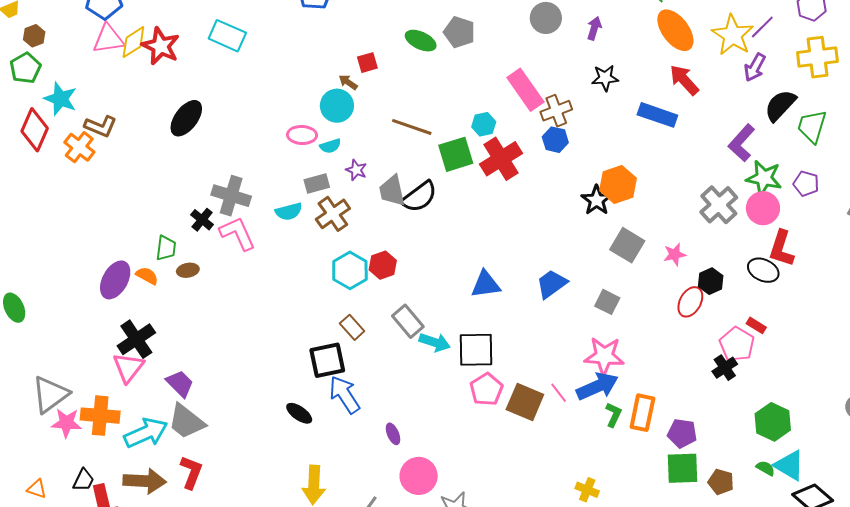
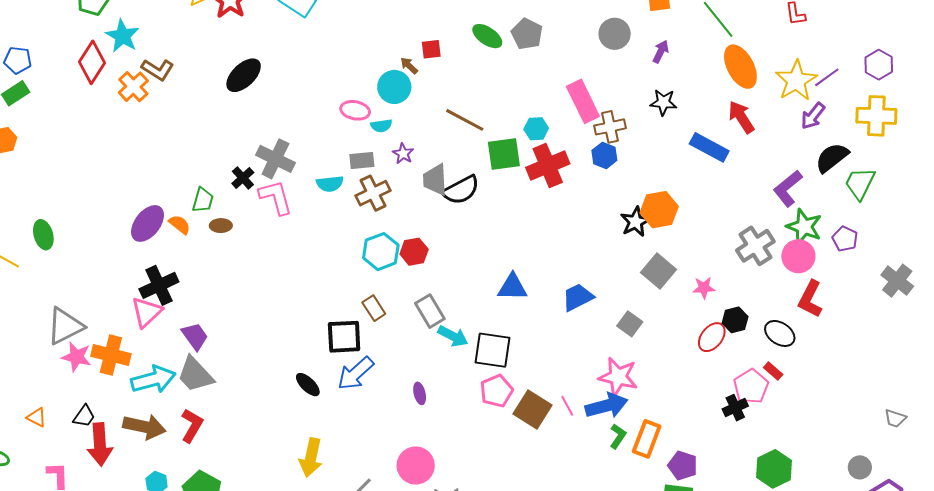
black ellipse: (763, 270) -> (780, 333), moved
blue arrow: (345, 395) -> (356, 373), turned -108
purple ellipse: (393, 434) -> (420, 393), moved

